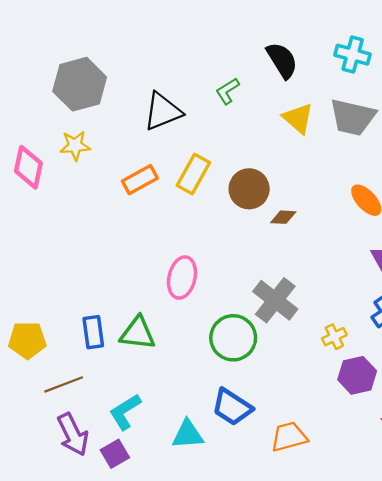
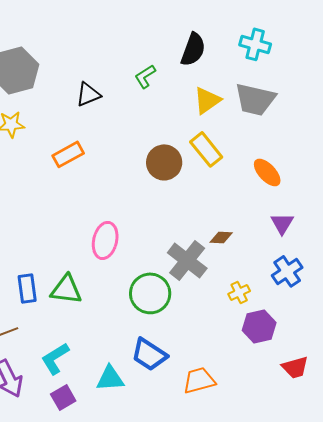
black semicircle: (282, 60) -> (193, 49), turned 52
black triangle: (163, 111) -> (88, 94), size x0.7
yellow triangle: (298, 118) -> (207, 100), turned 44
yellow rectangle: (193, 174) -> (206, 149), moved, turned -68
brown diamond: (283, 217) -> (221, 237), moved
purple square: (115, 454) -> (63, 397), moved

